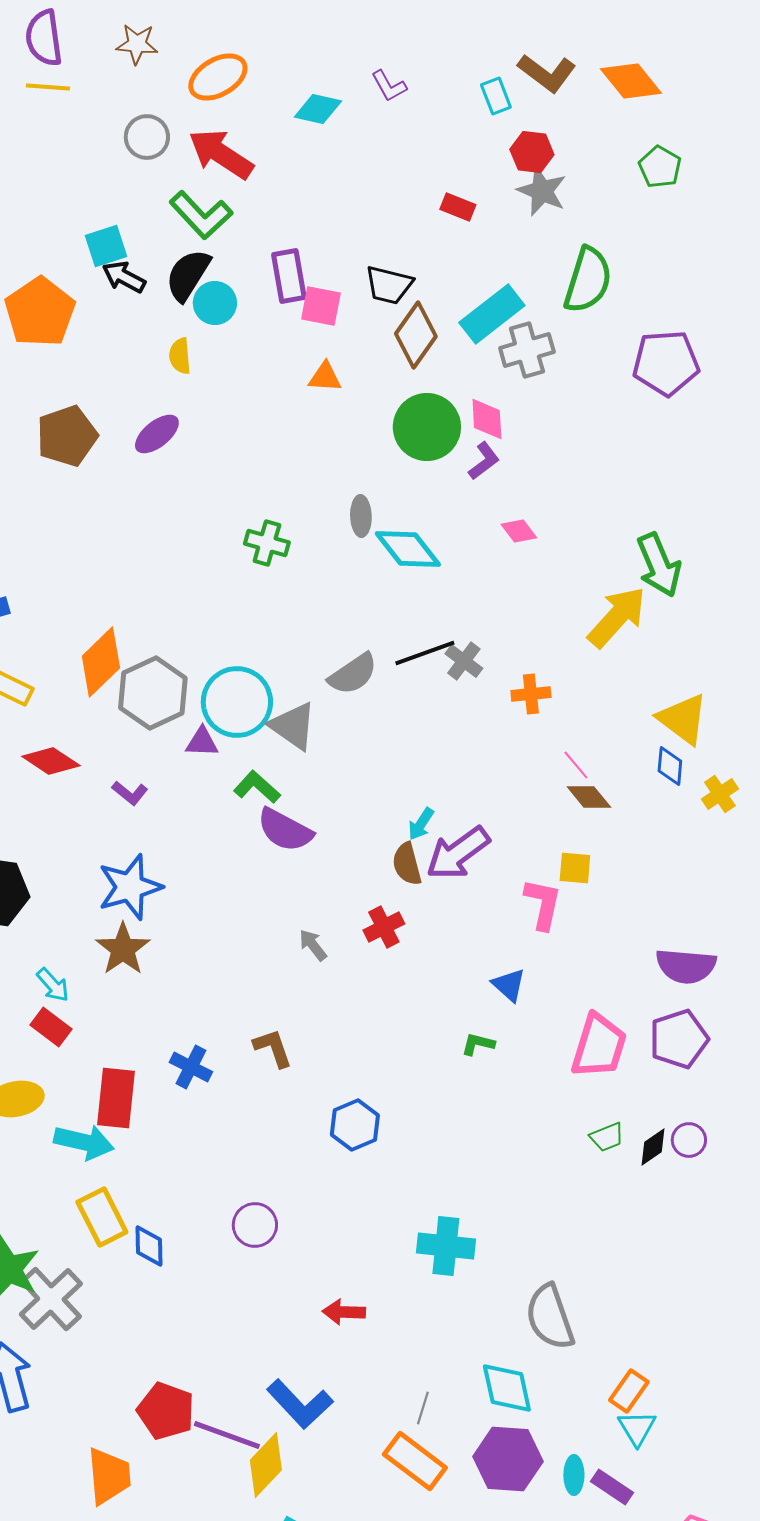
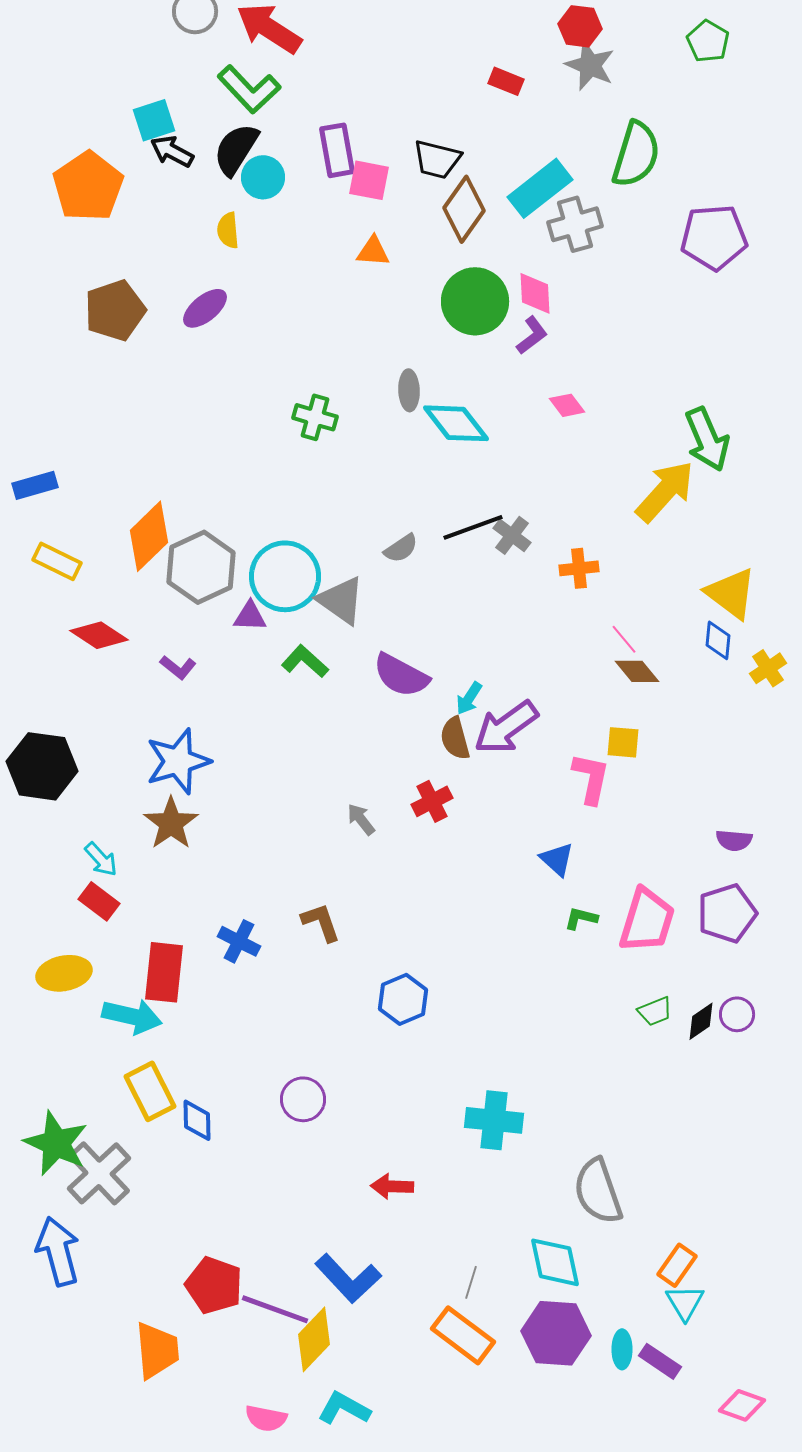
gray semicircle: (353, 674) -> (401, 548), size x0.7
purple semicircle: (285, 830) -> (401, 675), moved
purple semicircle: (686, 966) -> (734, 840), size x0.6
green L-shape: (478, 1044) -> (581, 918), moved

